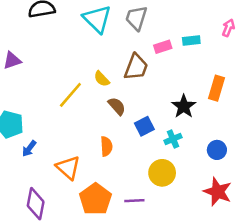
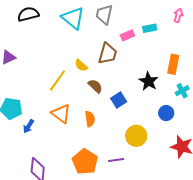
cyan cross: (173, 139) -> (182, 91), moved
blue circle: (217, 150) -> (166, 113), moved
orange triangle: (68, 168) -> (61, 114), moved

